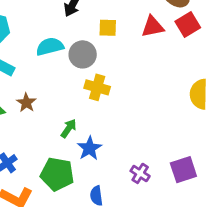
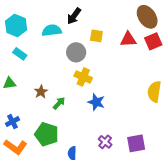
cyan semicircle: (50, 47) -> (52, 30), moved
brown star: (26, 103) -> (41, 92), moved
blue star: (89, 148) -> (96, 102), moved, turned -30

